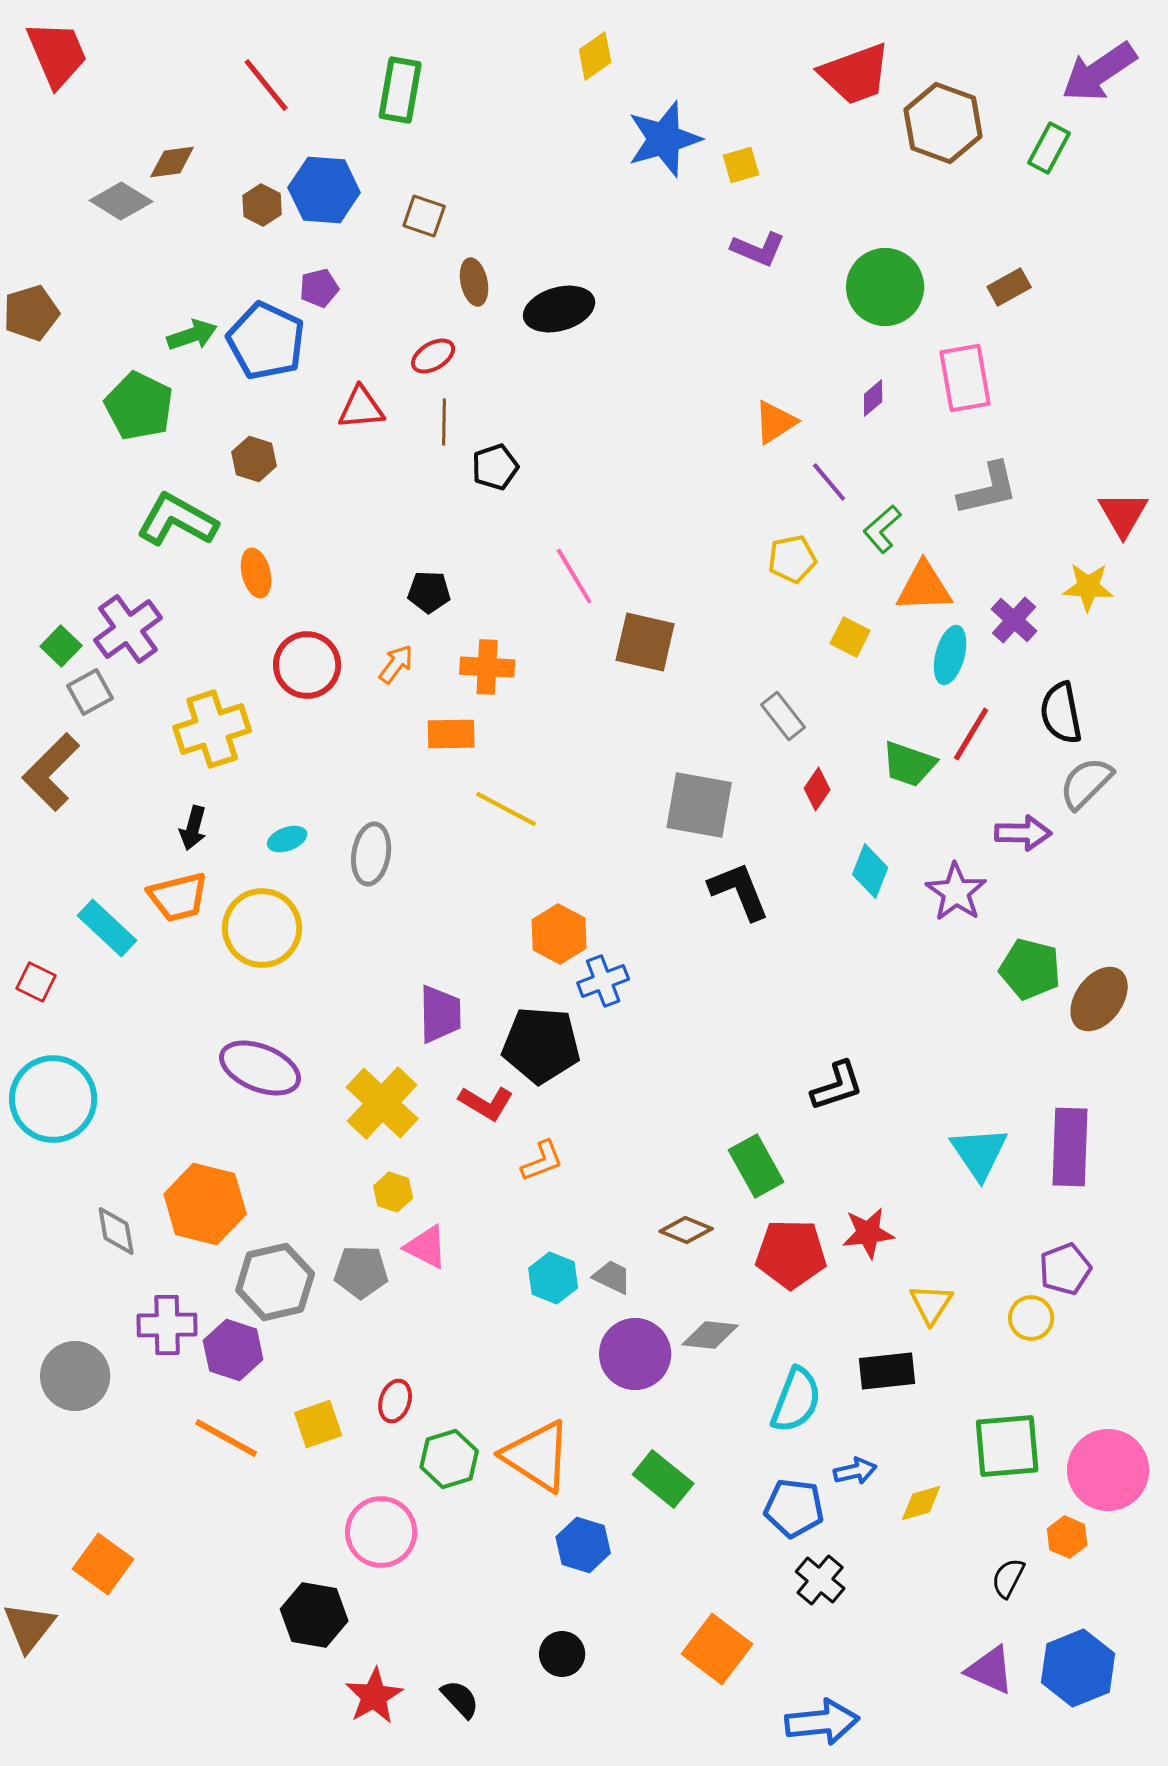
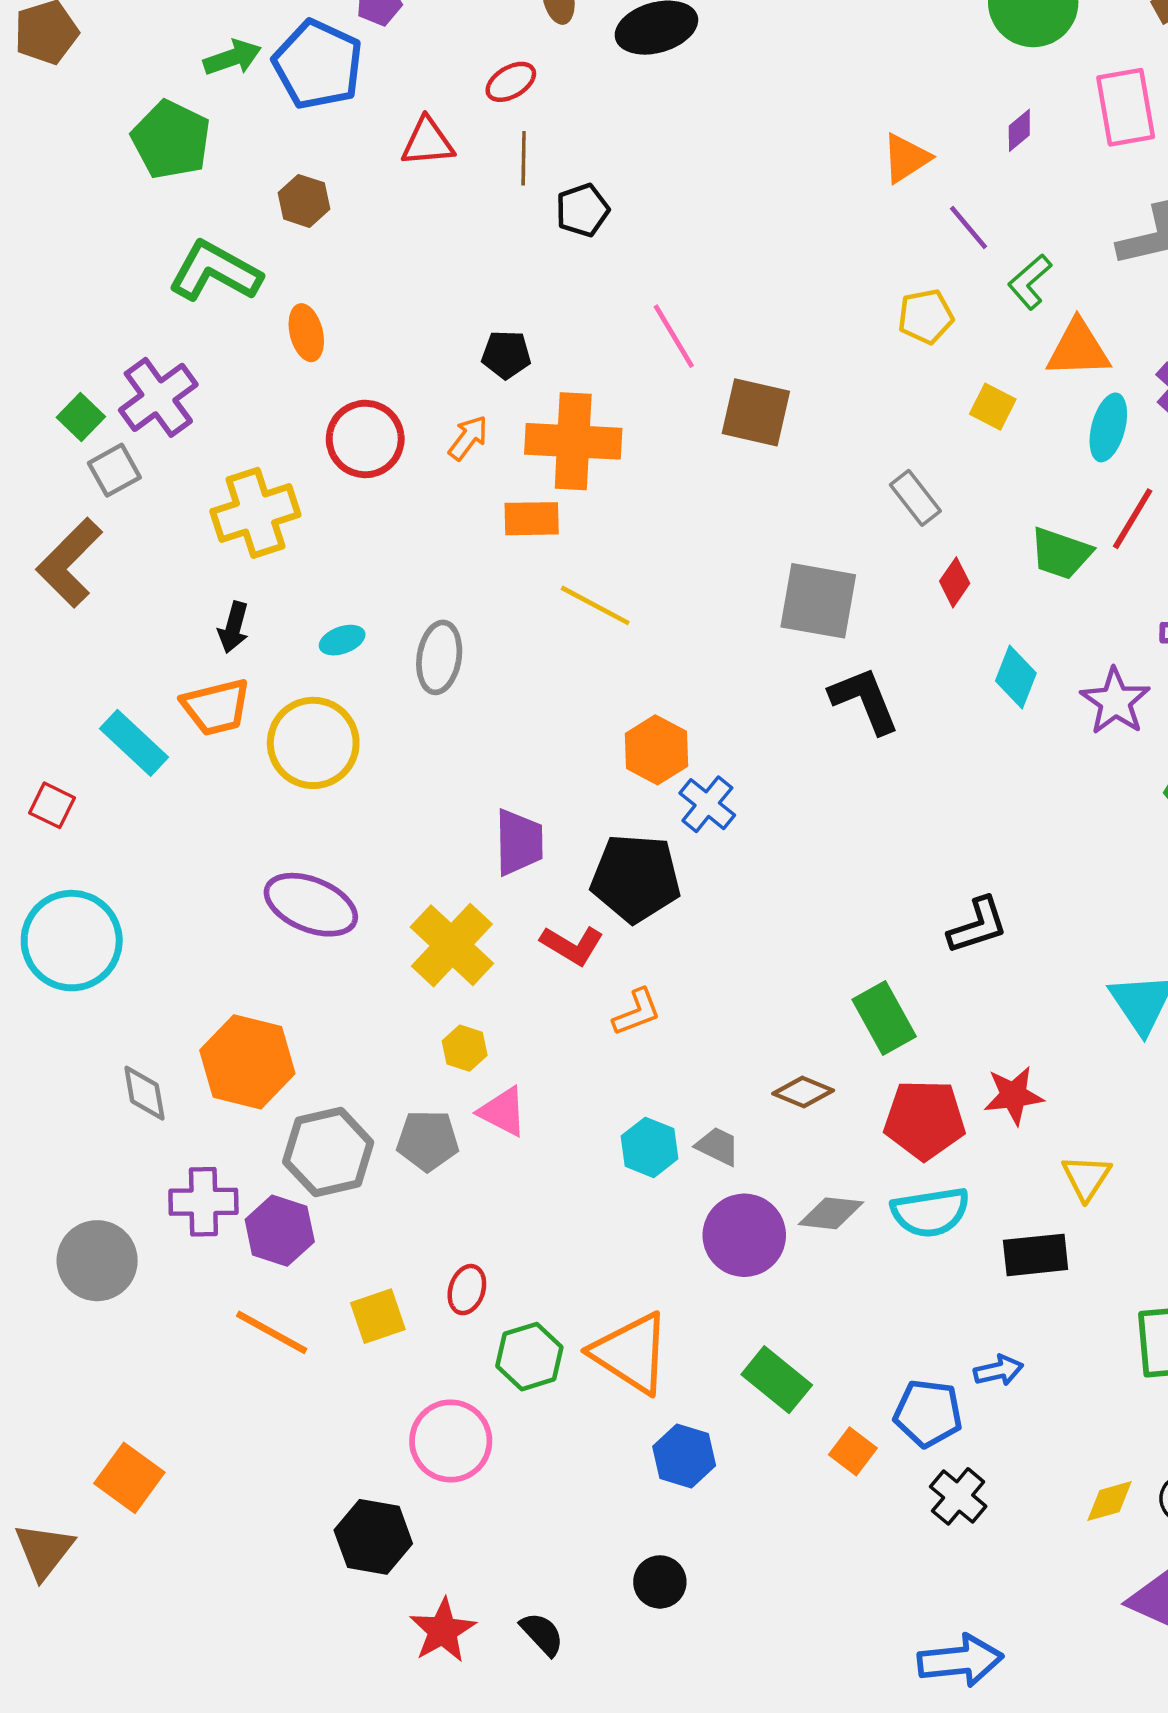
orange cross: (487, 667) -> (573, 441), size x1.5
blue cross: (603, 981) -> (707, 804), turned -30
cyan semicircle: (796, 1400) -> (930, 1212), moved, turned 60
yellow diamond: (921, 1503) -> (1109, 1501), moved
orange square: (717, 1649) -> (853, 1451), moved, size x0.6

